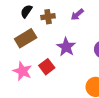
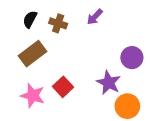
brown cross: (48, 17) -> (58, 23), turned 32
purple star: (66, 47) -> (109, 83), moved

